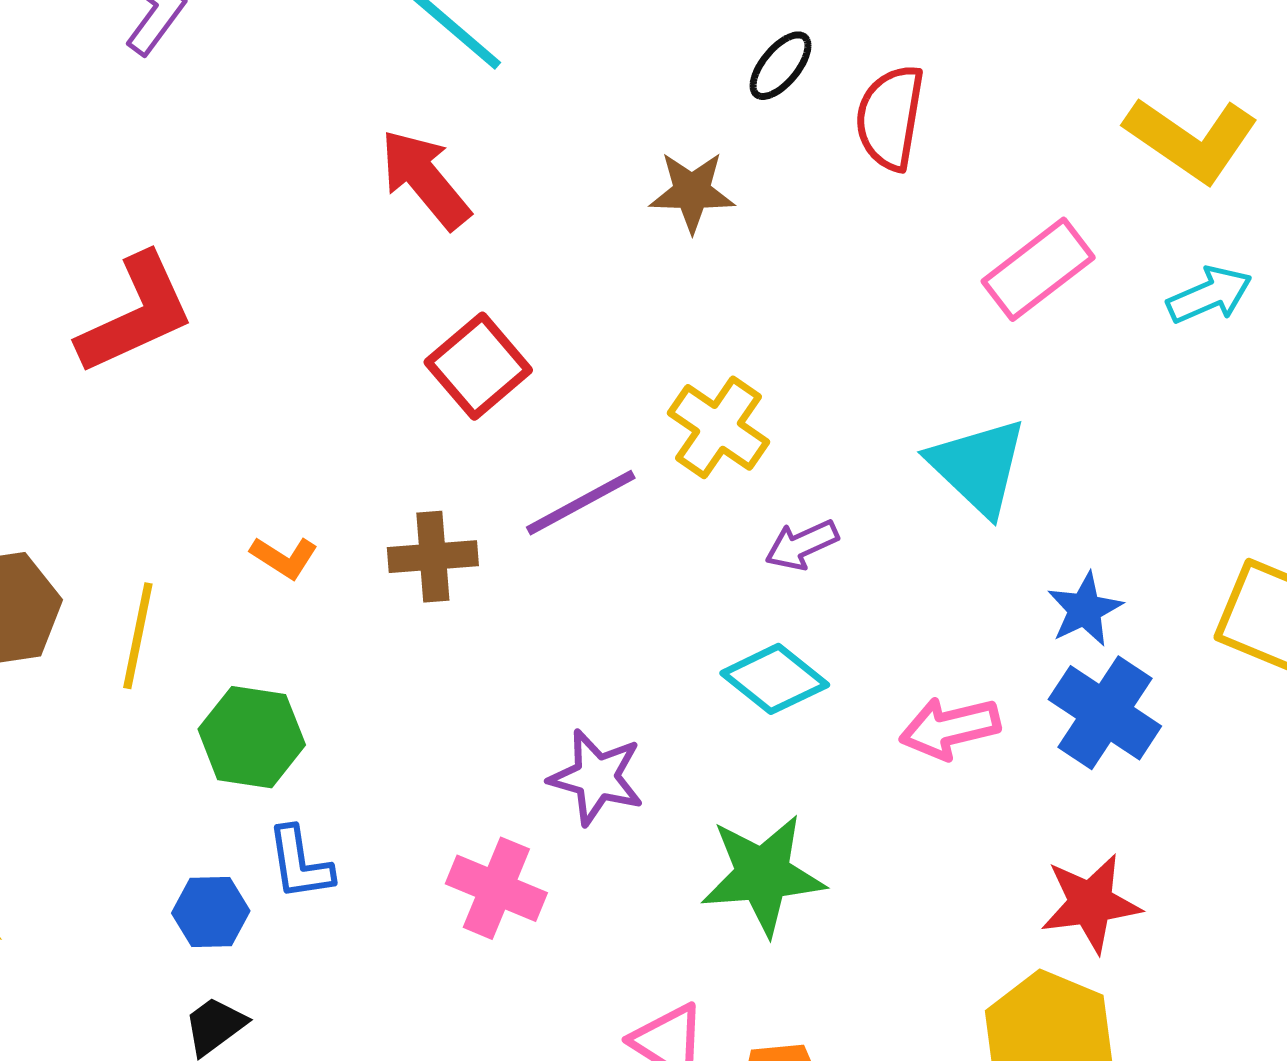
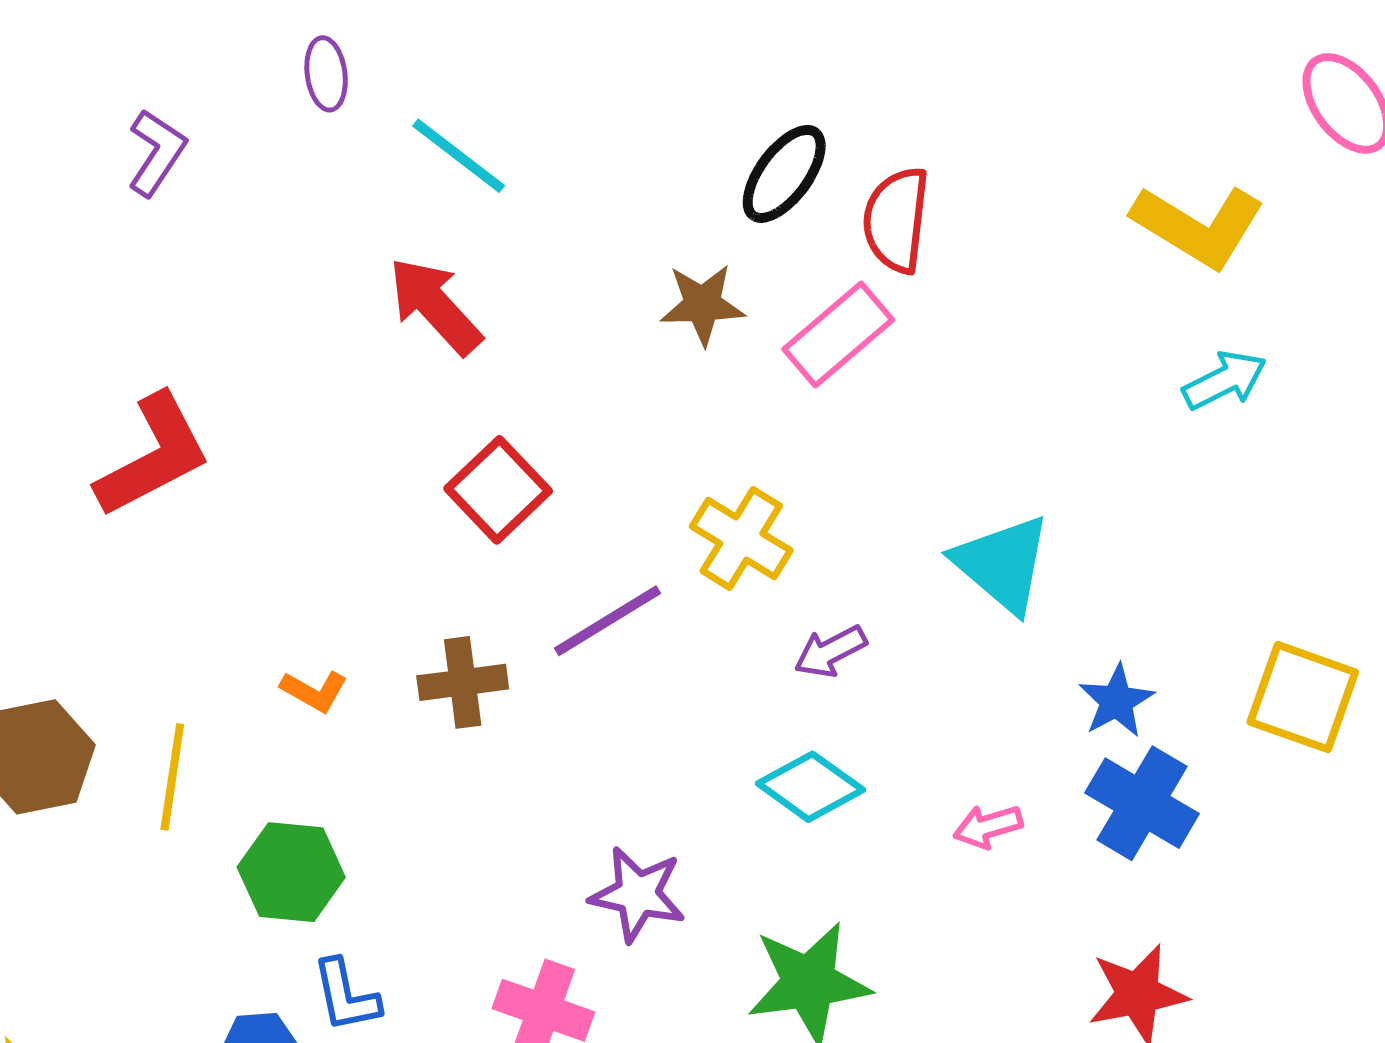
black ellipse: (780, 66) -> (784, 174), size x1.4
pink rectangle: (1038, 269) -> (838, 334), moved
pink arrow: (950, 728) -> (988, 826), size x0.7

